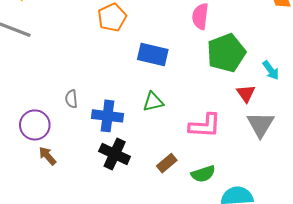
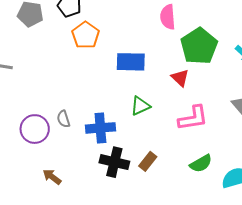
red triangle: (246, 93) -> (180, 78), moved
purple circle: (35, 125) -> (35, 129), moved
brown rectangle: (167, 163) -> (148, 161), moved

